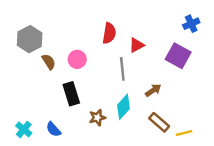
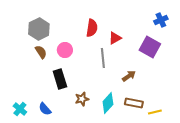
gray hexagon: (30, 39) -> (39, 29), moved
cyan diamond: (124, 107) -> (108, 103), moved
brown rectangle: (159, 122) -> (134, 103), turned -30

